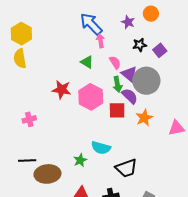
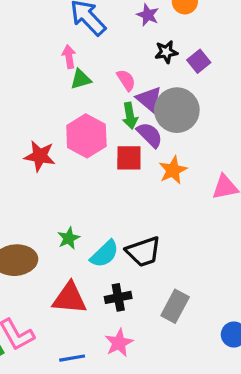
pink arrow: (100, 41) -> (69, 57), moved
green triangle: (87, 62) -> (81, 79), turned -48
red star: (62, 90) -> (40, 156), moved
cyan semicircle: (101, 148) -> (105, 254), moved, turned -60

